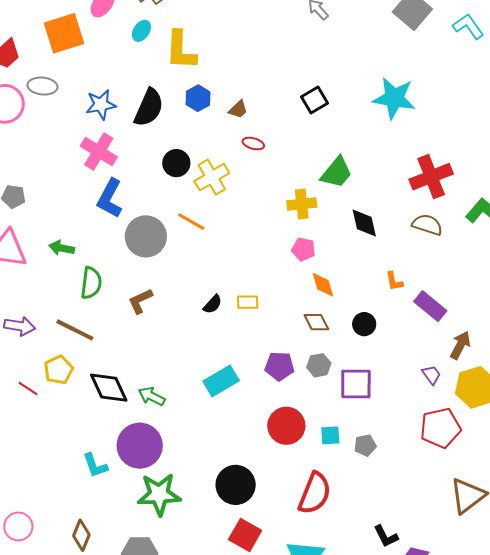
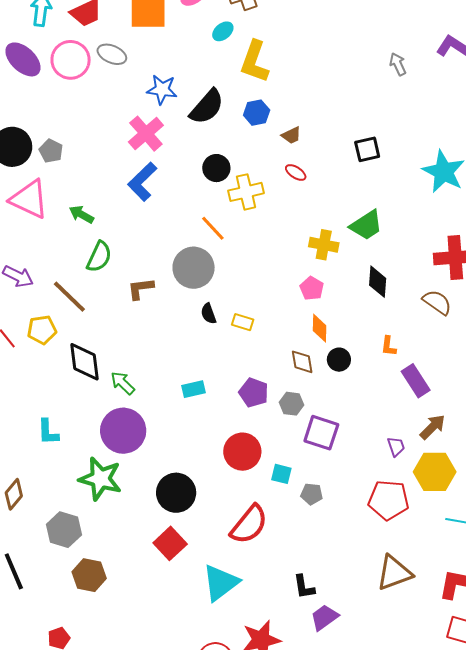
gray circle: (146, 236) -> (194, 268), moved
black semicircle: (213, 304) -> (209, 314), turned 100
black circle: (364, 324) -> (339, 360), moved
cyan rectangle: (221, 381) -> (194, 389), size x0.7
purple circle: (140, 446) -> (123, 431), moved

